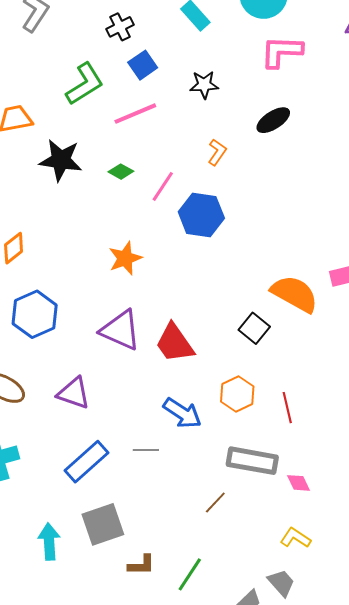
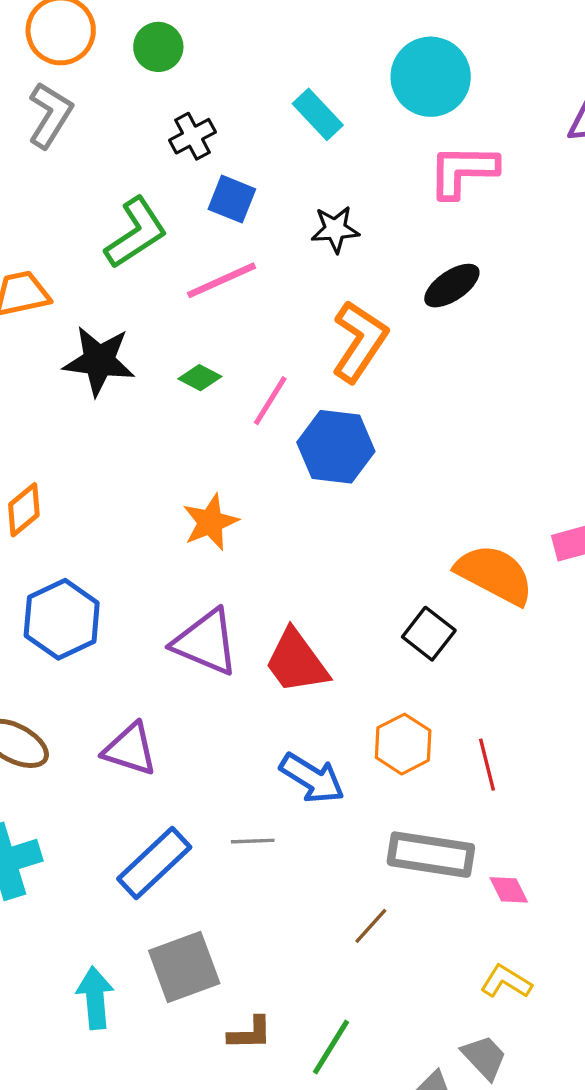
blue square: (143, 65) -> (232, 199), turned -32
orange L-shape: (217, 152) -> (360, 341), size x1.8

